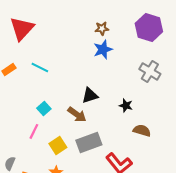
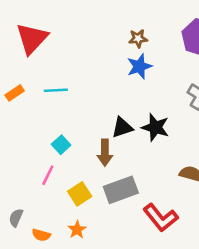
cyan line: (40, 67) -> (56, 90), turned -30
black star: (126, 105) -> (155, 127), moved, size x1.5
brown arrow: (77, 114) -> (105, 153), turned 54

